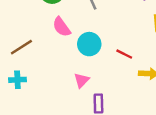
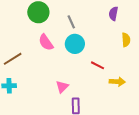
cyan circle: (89, 44) -> (75, 44), moved

